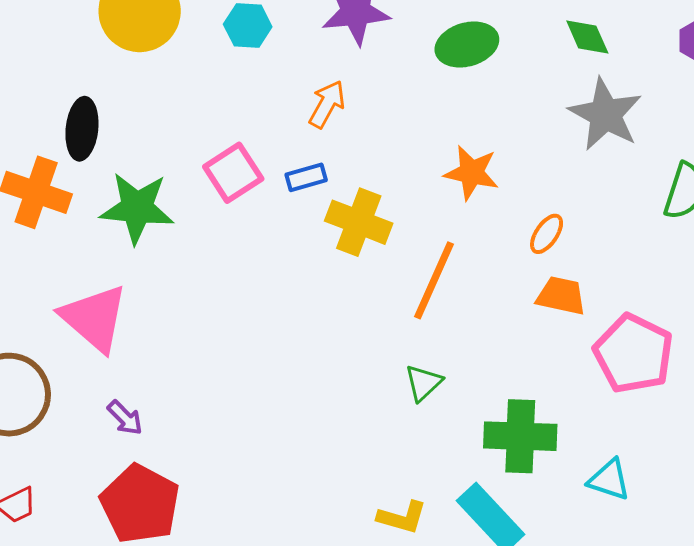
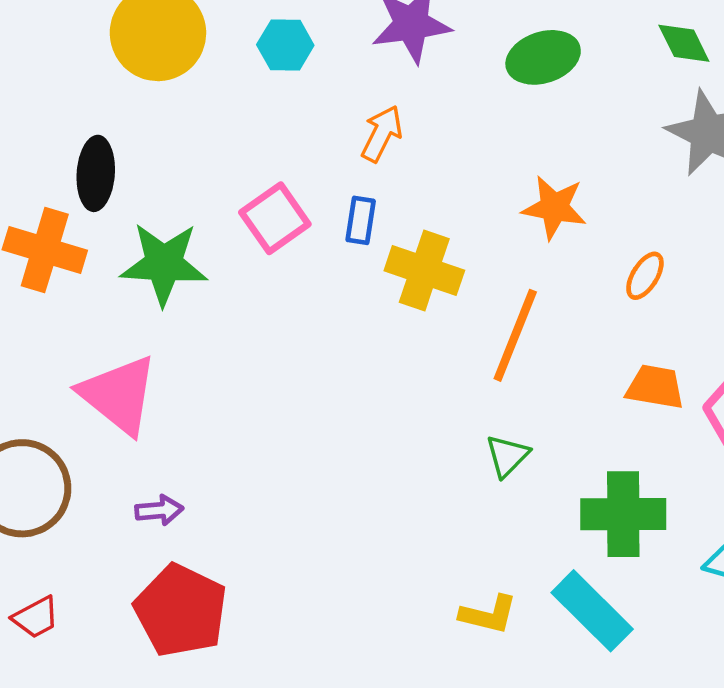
blue rectangle: (306, 177) -> (361, 220), turned -63
orange trapezoid: (561, 296) -> (655, 387), moved
purple arrow: (125, 418) -> (159, 510), turned -48

